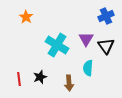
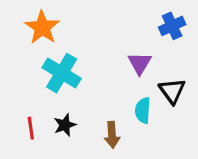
orange star: (26, 17) -> (42, 28), size x1.5
cyan cross: (57, 45) -> (62, 73), moved
black triangle: (106, 46) -> (172, 91), moved

